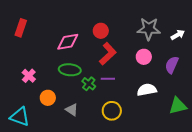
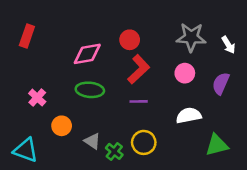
white arrow: (178, 35) -> (228, 45), turned 88
green cross: (89, 84) -> (114, 151), moved
green triangle: (178, 106) -> (217, 145), moved

